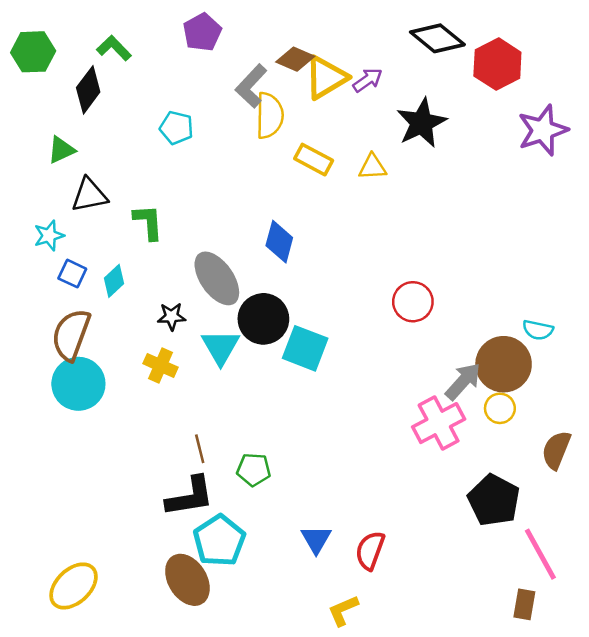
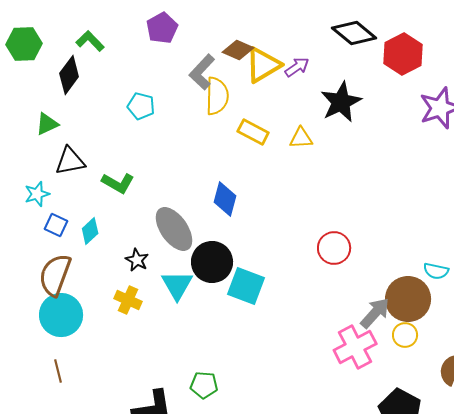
green L-shape: (148, 222) -> (118, 183), turned 124
black star: (172, 316) -> (137, 260), turned 30
brown line: (200, 449) -> (58, 371), moved

